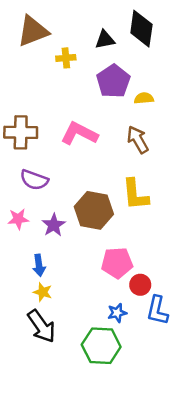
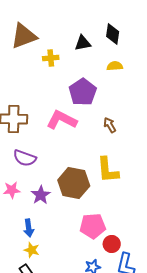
black diamond: (141, 29) -> (113, 34), size x0.7
purple pentagon: (113, 81) -> (83, 92), moved
yellow semicircle: (144, 98) -> (115, 66), moved
brown arrow: (138, 140) -> (110, 125), size x0.7

